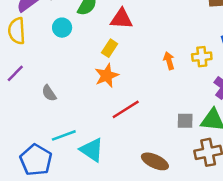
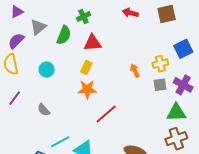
cyan circle: (62, 28) -> (47, 70), moved
orange star: (107, 76) -> (87, 89), turned 30
gray square: (185, 121) -> (160, 85), moved

